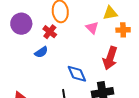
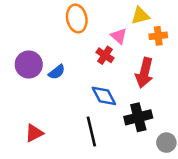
purple circle: (21, 24) -> (29, 64), moved
red cross: (50, 32) -> (105, 55), moved

